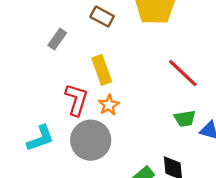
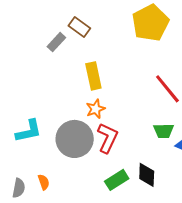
brown rectangle: (102, 17) -> (79, 27), moved
red L-shape: (76, 100) -> (108, 138), moved

